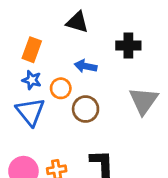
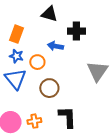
black cross: (128, 46) -> (76, 31), moved
brown circle: (86, 109) -> (49, 88), moved

